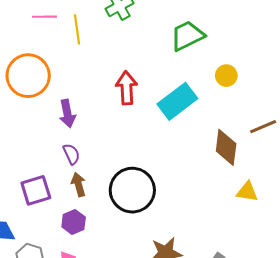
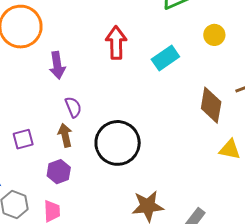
cyan rectangle: (177, 101) -> (165, 58), size x0.7
purple semicircle: (71, 154) -> (73, 107), moved
purple square: (36, 190) -> (23, 139), size x0.7

